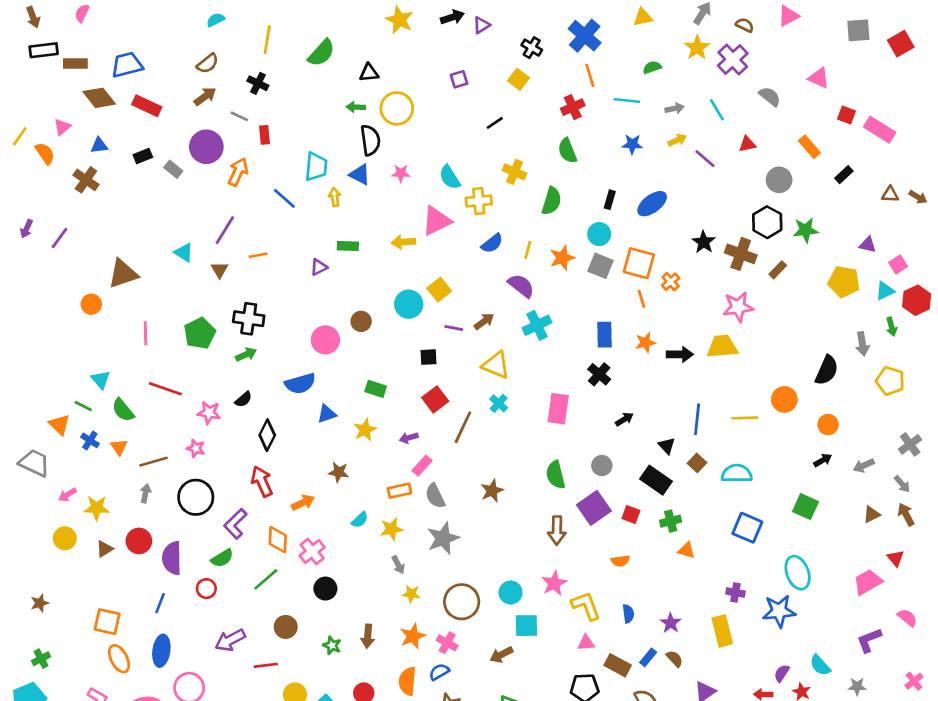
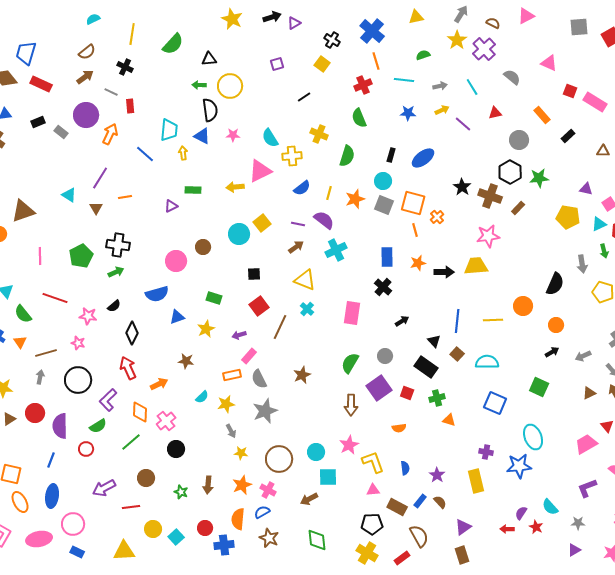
blue trapezoid: (127, 65) -> (26, 53), turned -60
purple line: (454, 328) -> (298, 224), moved
green semicircle: (556, 475) -> (350, 363), turned 45

